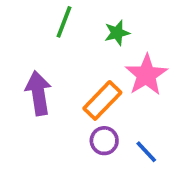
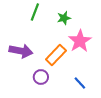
purple arrow: (38, 93) -> (21, 51), turned 110
purple circle: (104, 141) -> (41, 77), moved

